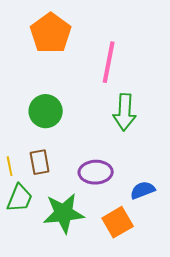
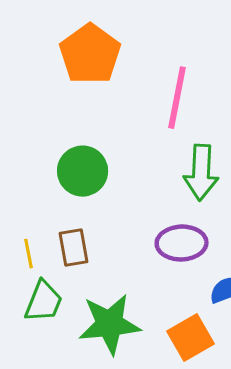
purple ellipse: (96, 172) -> (182, 243), moved

